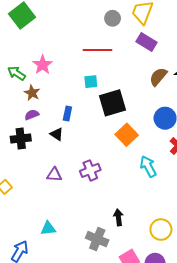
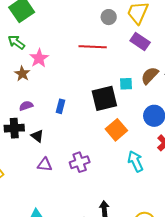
green arrow: (17, 73) -> (16, 42), moved
cyan square: (91, 82) -> (126, 84), moved
brown star: (32, 93) -> (22, 74), moved
black triangle: (57, 134) -> (37, 136), moved

